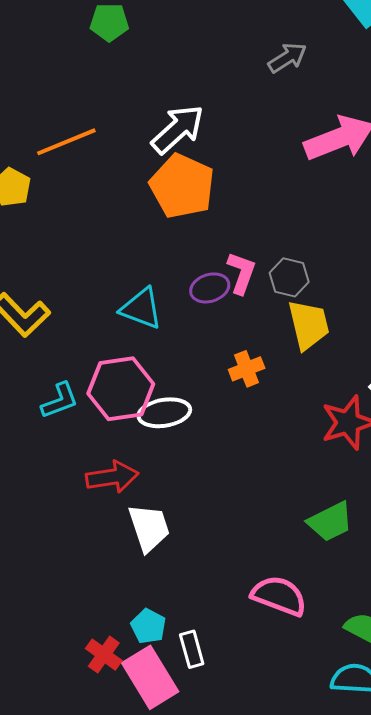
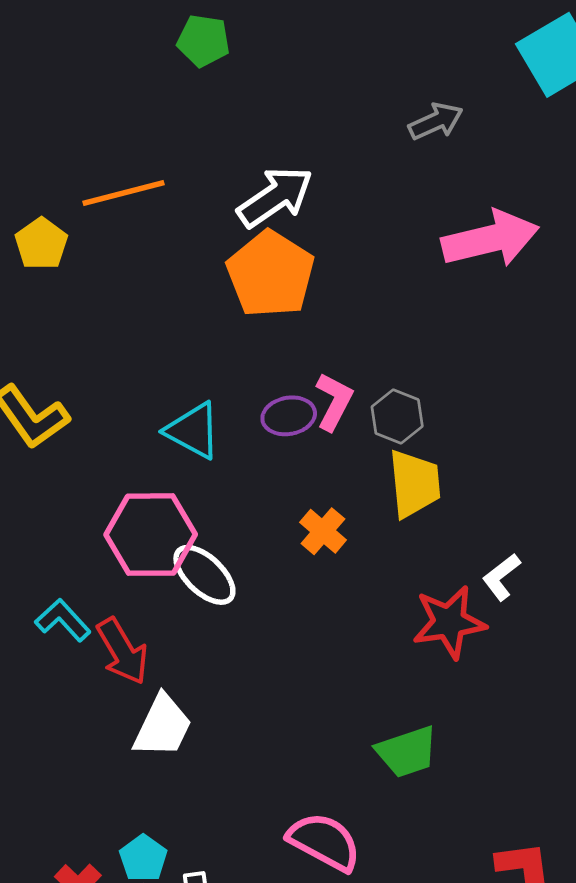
orange cross: (247, 369) -> (323, 531), turned -36
cyan L-shape: (60, 401) -> (63, 620), moved, turned -120
white ellipse: (164, 413) -> (204, 575), turned 45
red arrow: (112, 477) -> (123, 651), turned 60
white trapezoid: (149, 528) -> (163, 726), turned 36

